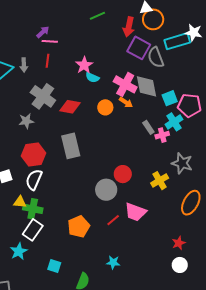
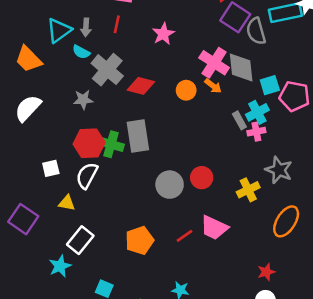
cyan semicircle: (92, 78) -> (81, 52), moved
cyan cross: (174, 122) -> (257, 112), moved
gray circle: (106, 190) -> (170, 185), moved
green cross: (33, 209) -> (111, 144), moved

